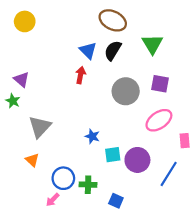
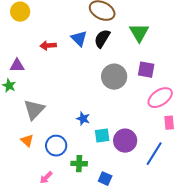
red arrow: (81, 75) -> (48, 46), moved, turned -105
purple triangle: (21, 79) -> (17, 66), turned -42
pink ellipse: (159, 120) -> (160, 98), moved
blue circle: (63, 178) -> (56, 146), moved

